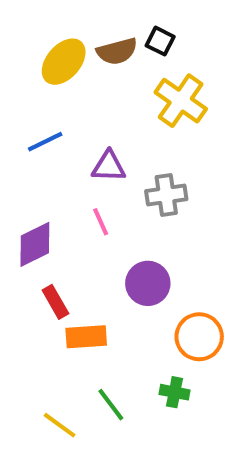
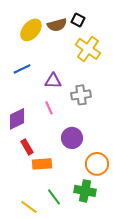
green cross: (175, 392) -> (85, 191), size x1.5

